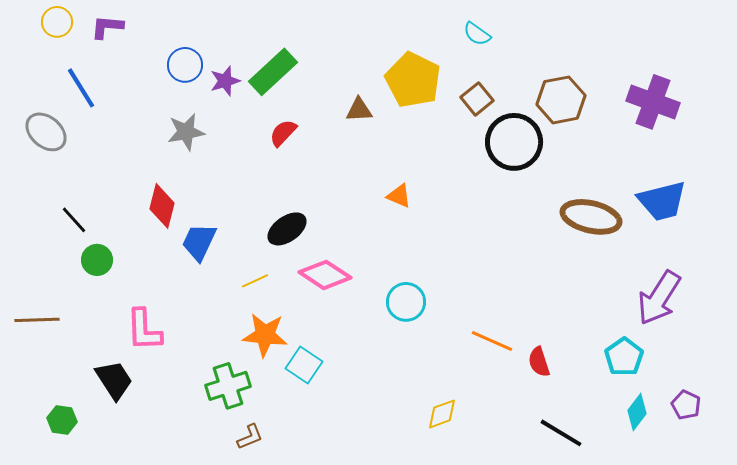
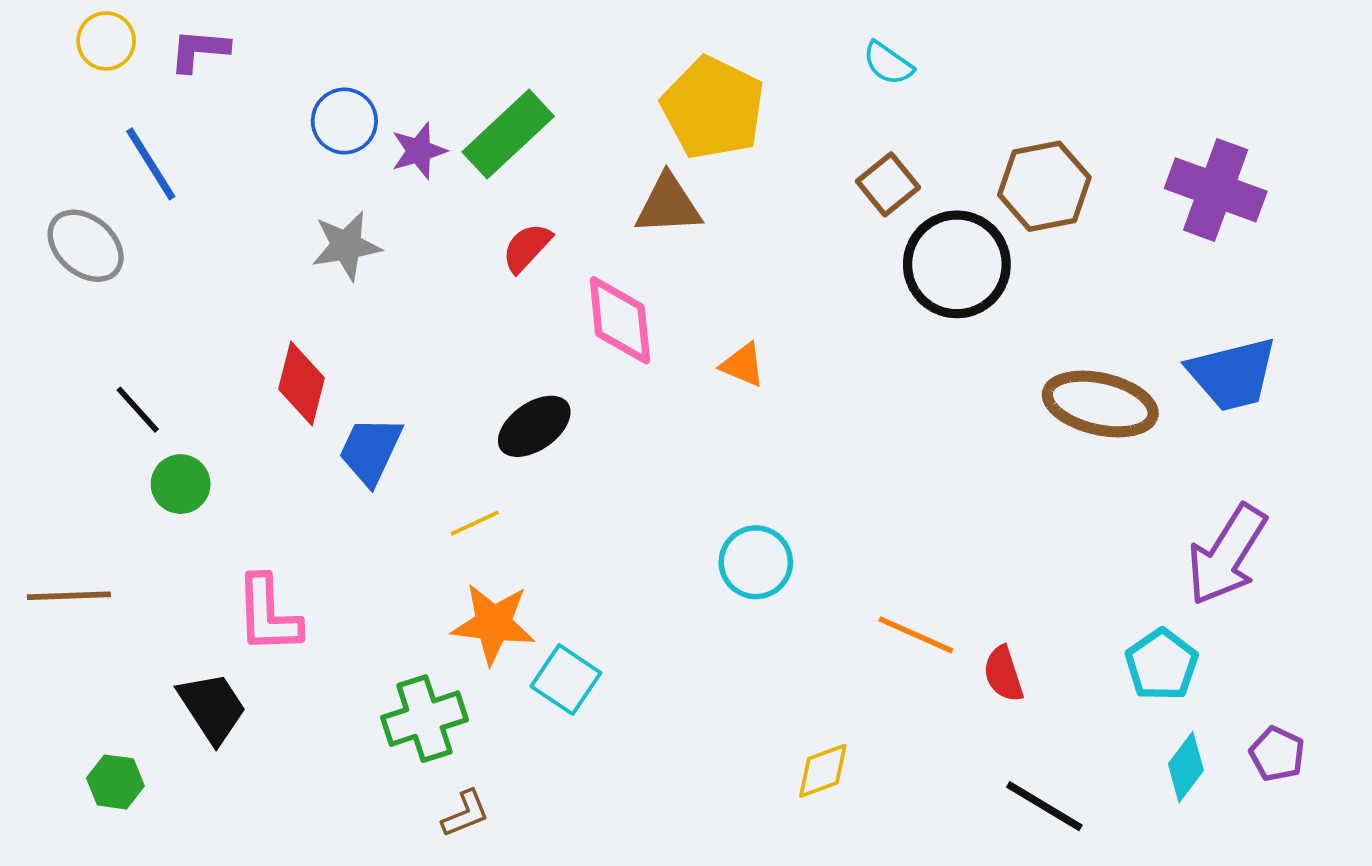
yellow pentagon: (413, 80) -> (713, 108), moved
brown triangle: (359, 110) -> (668, 205), size x1.4
pink diamond: (325, 275) -> (620, 320), moved, turned 51

